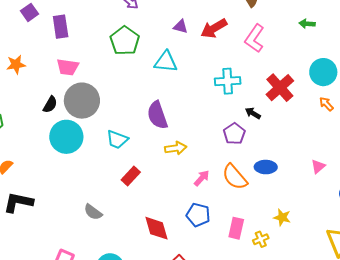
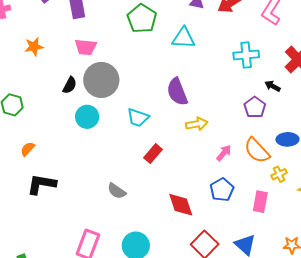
cyan circle: (66, 137) -> (87, 117), size x0.7
blue pentagon: (198, 215) -> (222, 190), turned 30
yellow cross: (261, 239) -> (279, 174), moved

